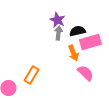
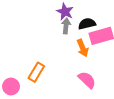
pink semicircle: (85, 73) -> (87, 80), moved

